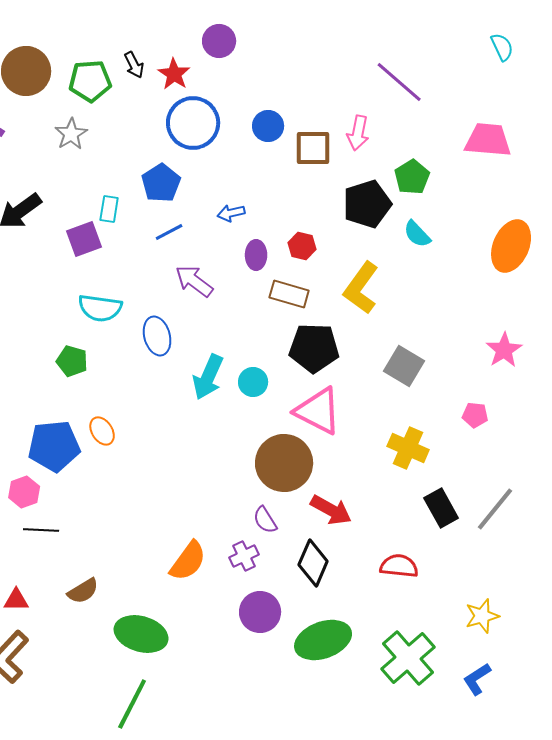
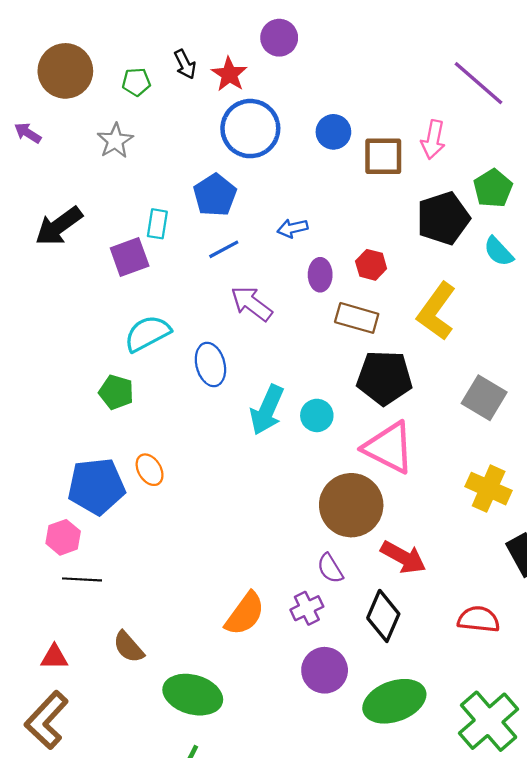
green pentagon: (90, 81) -> (136, 82), size x0.6
cyan semicircle: (100, 308) -> (147, 333), turned 144
brown semicircle: (83, 591) -> (129, 647), turned 80

